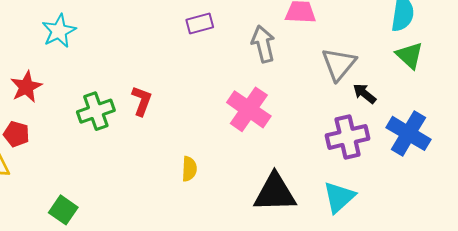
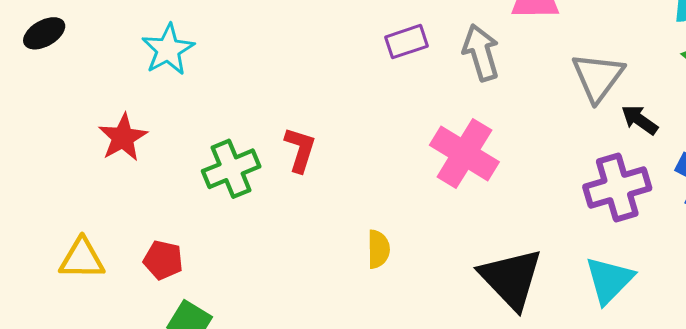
purple rectangle: (200, 24) -> (407, 42), moved
red pentagon: (16, 134) -> (163, 260), moved
black triangle: (275, 193) -> (511, 279), turned 51

